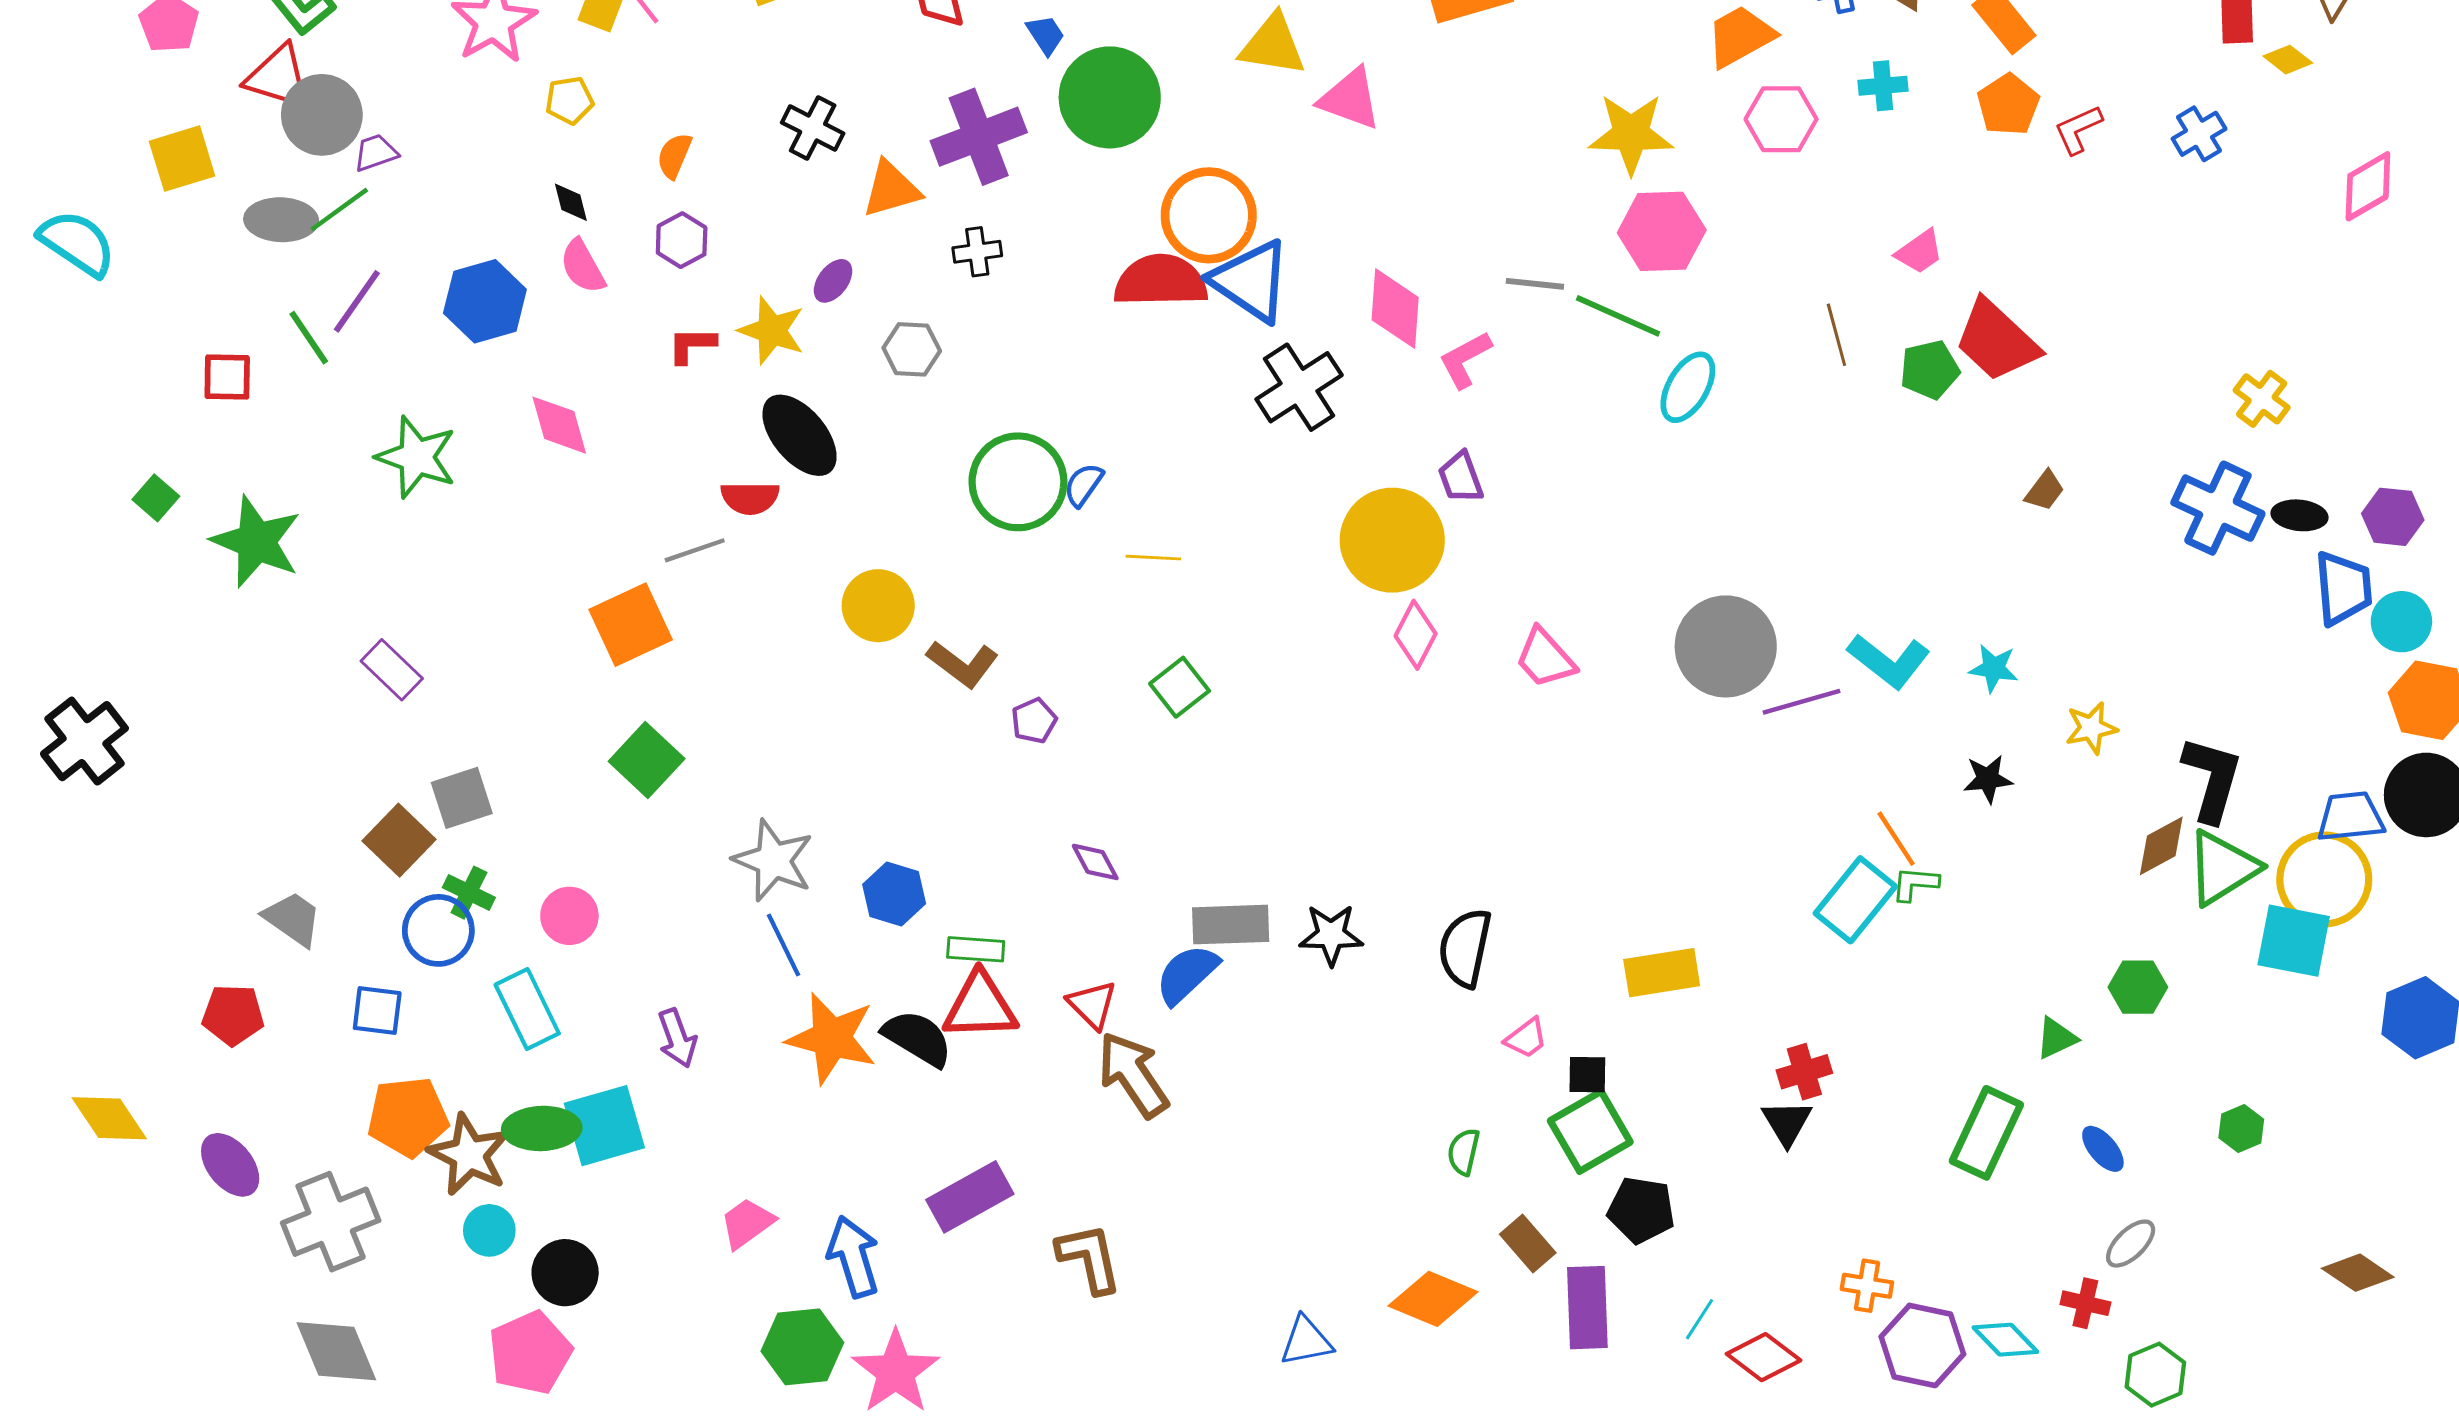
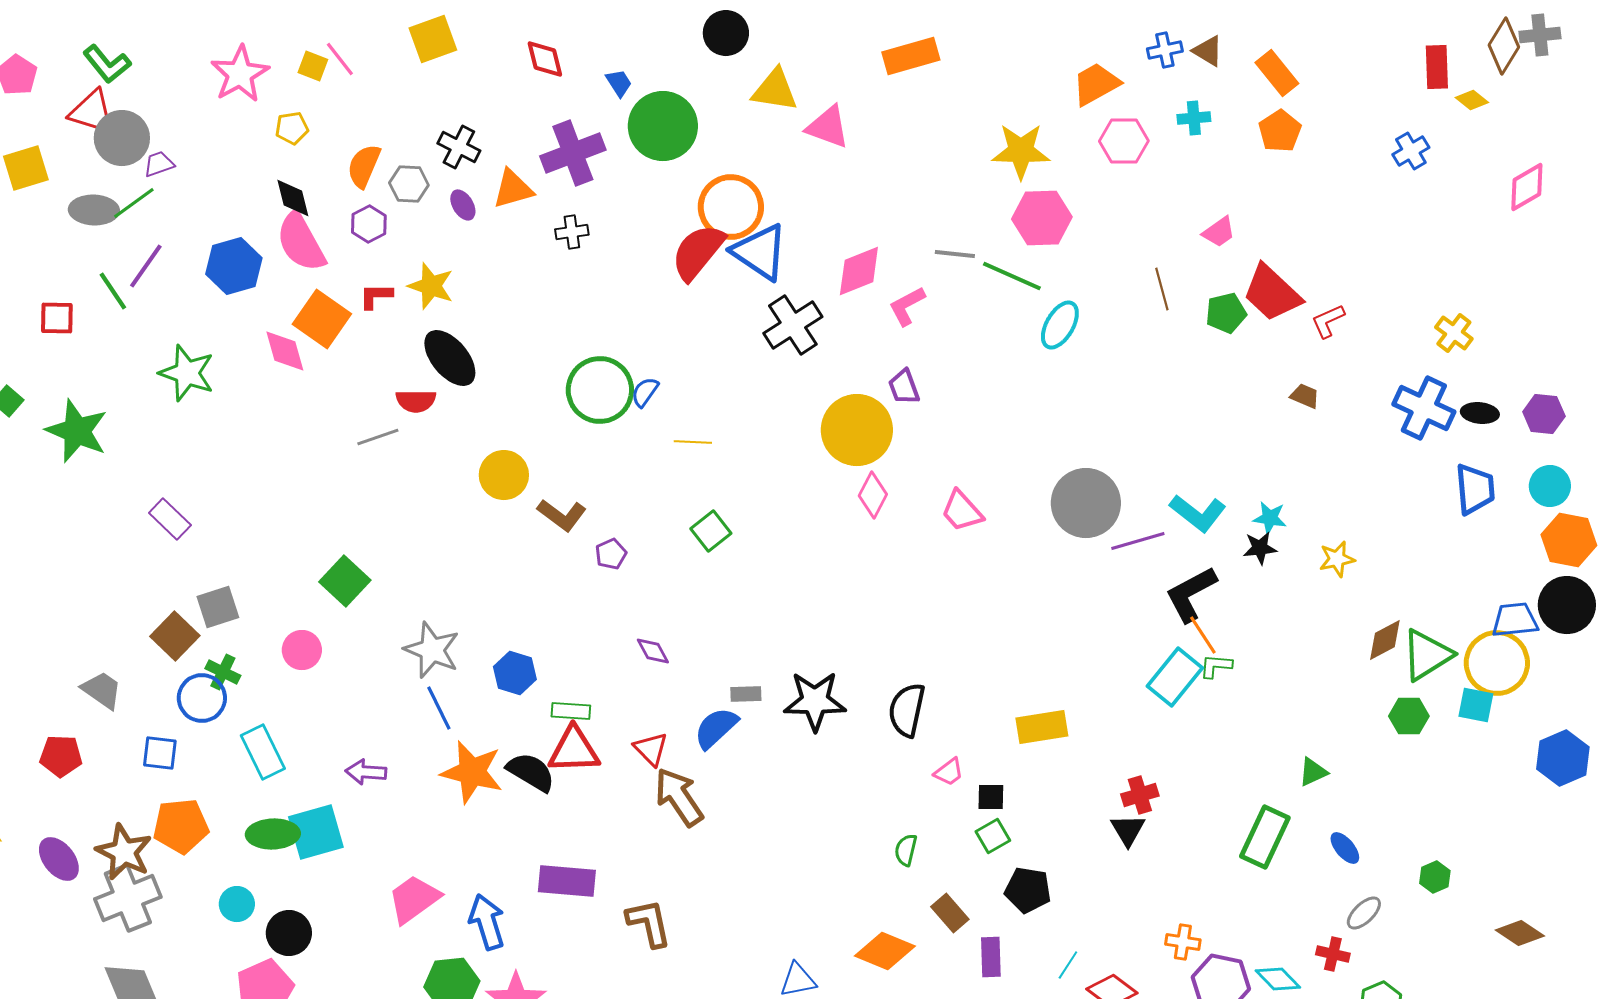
red L-shape: (2078, 129) -> (1328, 321), moved
orange semicircle: (674, 156) -> (364, 166), size x1.4
black diamond: (571, 202) -> (293, 198), size x1.4
pink semicircle: (583, 266) -> (301, 242), size x1.6
purple ellipse: (833, 281) -> (463, 205), moved, turned -68
red semicircle: (1161, 281) -> (698, 252), turned -50
pink diamond: (1395, 309) -> (859, 271), turned 64
gray hexagon: (912, 349) -> (409, 184), moved
brown trapezoid: (2045, 491) -> (1305, 396), turned -104
blue trapezoid: (2343, 588) -> (1475, 489), moved
orange square: (631, 625) -> (322, 319), moved, turned -30
black star: (1988, 779) -> (1260, 548), moved
black L-shape: (2212, 779) -> (1191, 594), moved, turned -134
pink circle: (569, 916) -> (302, 650), moved
gray rectangle: (1231, 925) -> (746, 694), size x0.6
black star: (1331, 935) -> (815, 701), size x1.4
cyan square: (2294, 941) -> (1476, 705), size x0.7
green hexagon: (2138, 987) -> (1409, 716), moved
purple arrow: (677, 1038) -> (366, 772), turned 114
green hexagon: (2241, 1128) -> (1435, 877), moved
green square: (1590, 1131) -> (993, 836), size x0.6
brown star: (469, 1155) -> (124, 852), moved
purple rectangle: (970, 1197) -> (567, 881), turned 34
pink trapezoid: (747, 1223) -> (414, 899), size x1.4
purple rectangle: (1587, 1308) -> (991, 957), size x0.7

